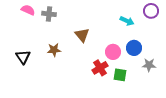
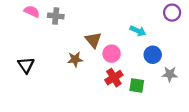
cyan arrow: (127, 21) -> (138, 31), moved
brown star: (54, 50) -> (75, 59), moved
pink circle: (113, 52) -> (112, 54), moved

